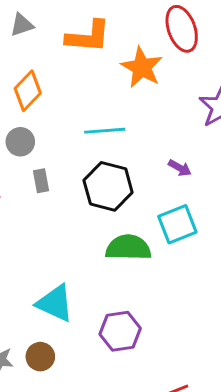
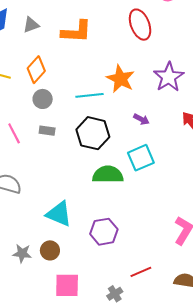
orange star: (142, 67) -> (120, 79), moved
gray circle: (20, 142) -> (43, 99), moved
gray rectangle: (41, 181) -> (47, 131), turned -70

